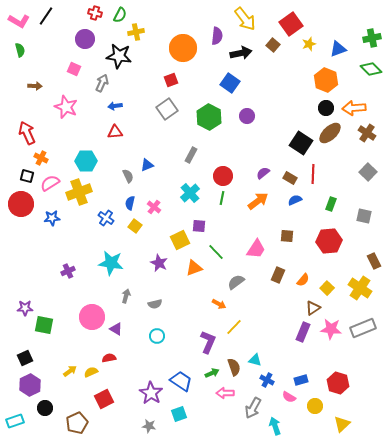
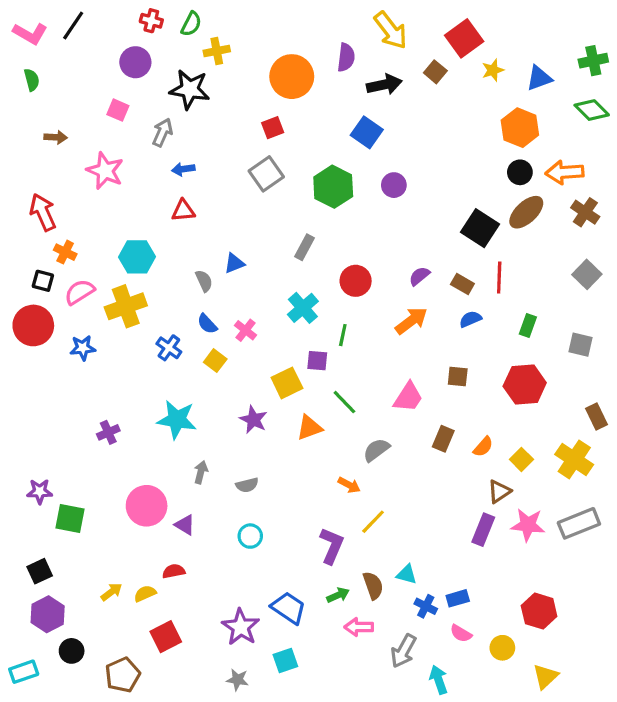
green line: (222, 198) -> (343, 335), moved
blue semicircle: (130, 203) -> (207, 324), turned -56
blue rectangle: (301, 380) -> (458, 598), moved

